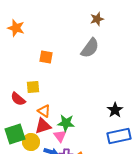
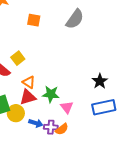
orange square: (46, 57) -> (34, 20), moved
yellow square: (33, 87) -> (18, 58), turned -32
pink triangle: (60, 136) -> (67, 107), moved

